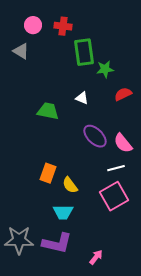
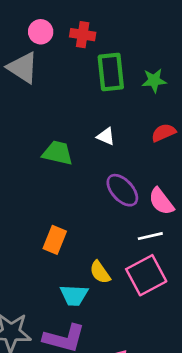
gray triangle: (21, 51) -> (23, 68), size x1.4
green star: (105, 69) -> (154, 80), moved
yellow semicircle: (70, 185) -> (100, 272), moved

